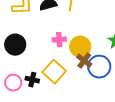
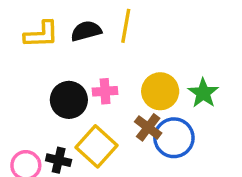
black circle: (15, 45) -> (69, 100), moved
yellow circle: (80, 47) -> (160, 91), moved

